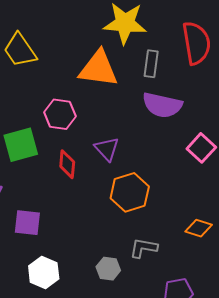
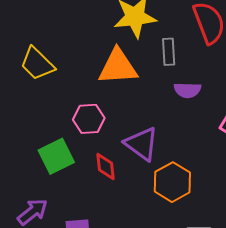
purple semicircle: (162, 105) -> (187, 90), size x0.7
purple triangle: (107, 149) -> (141, 144), size x1.4

